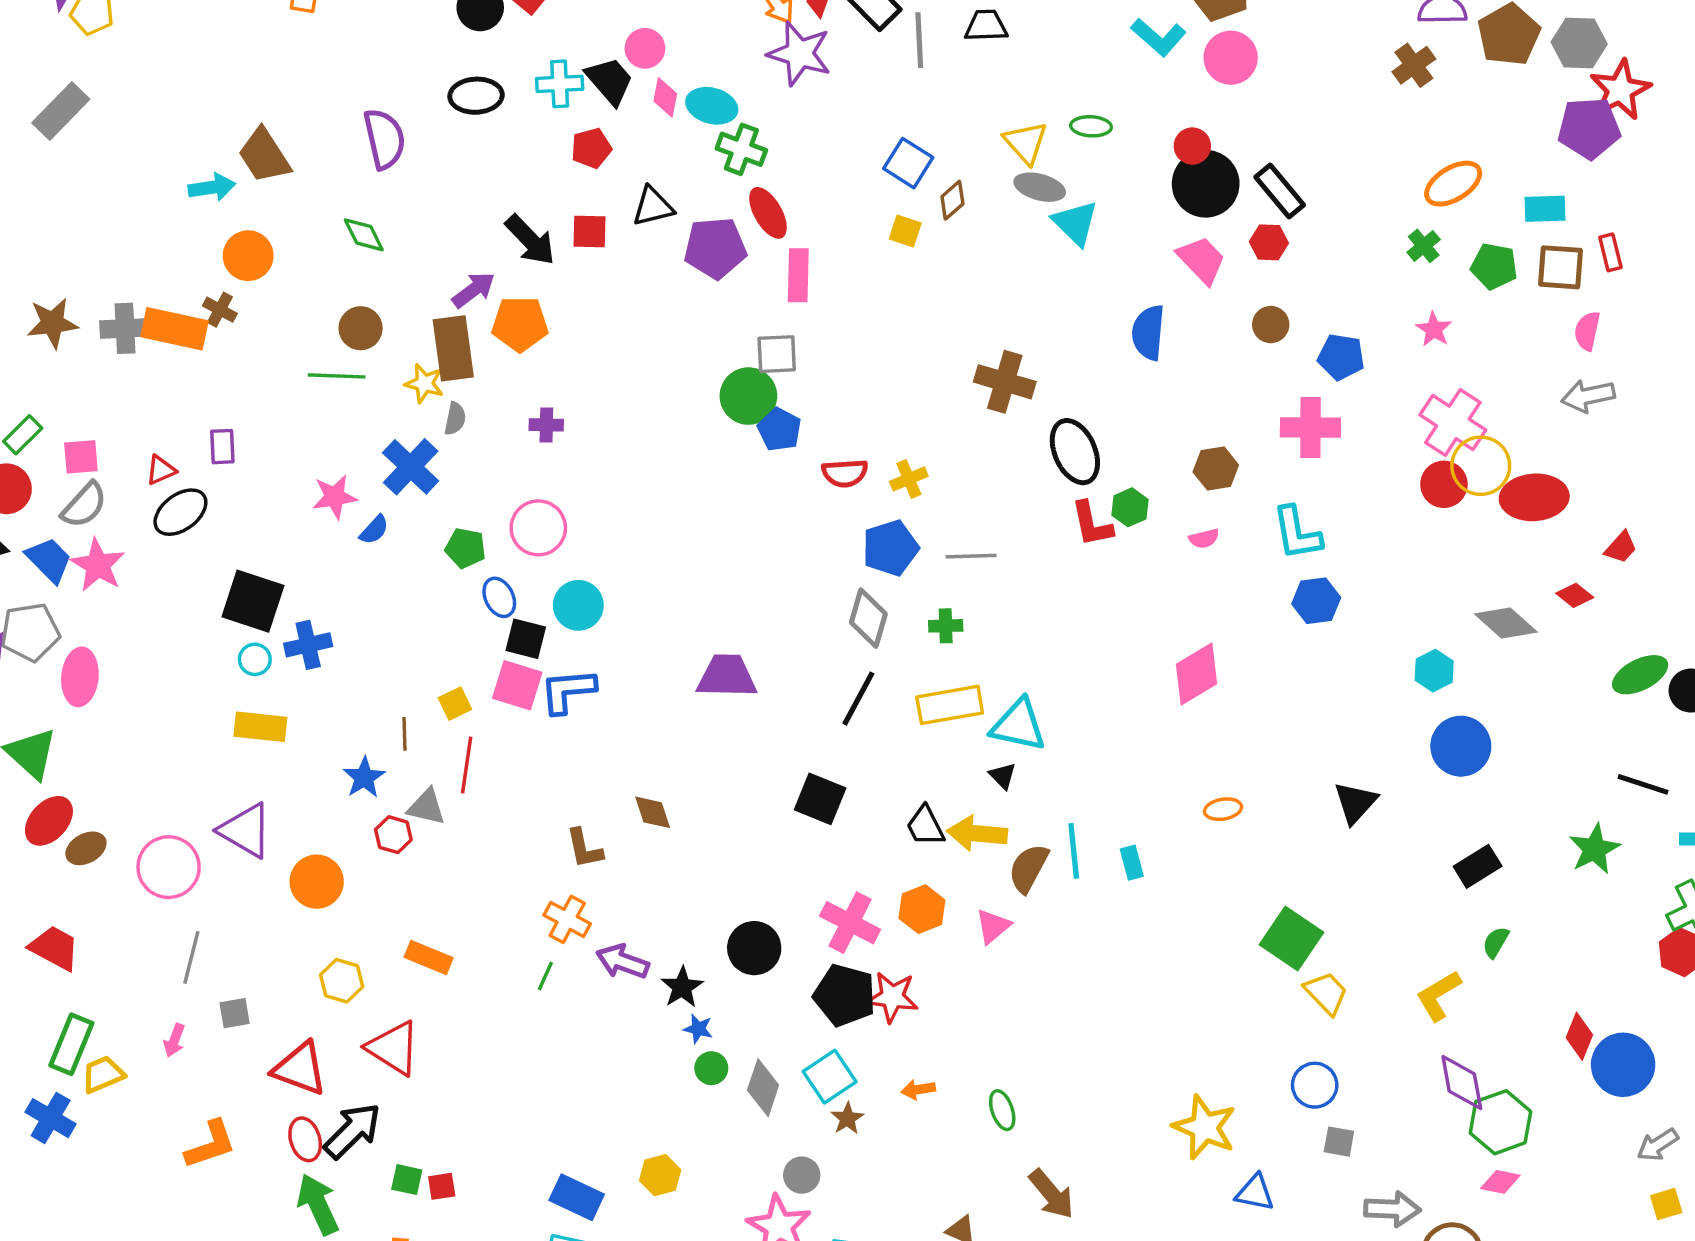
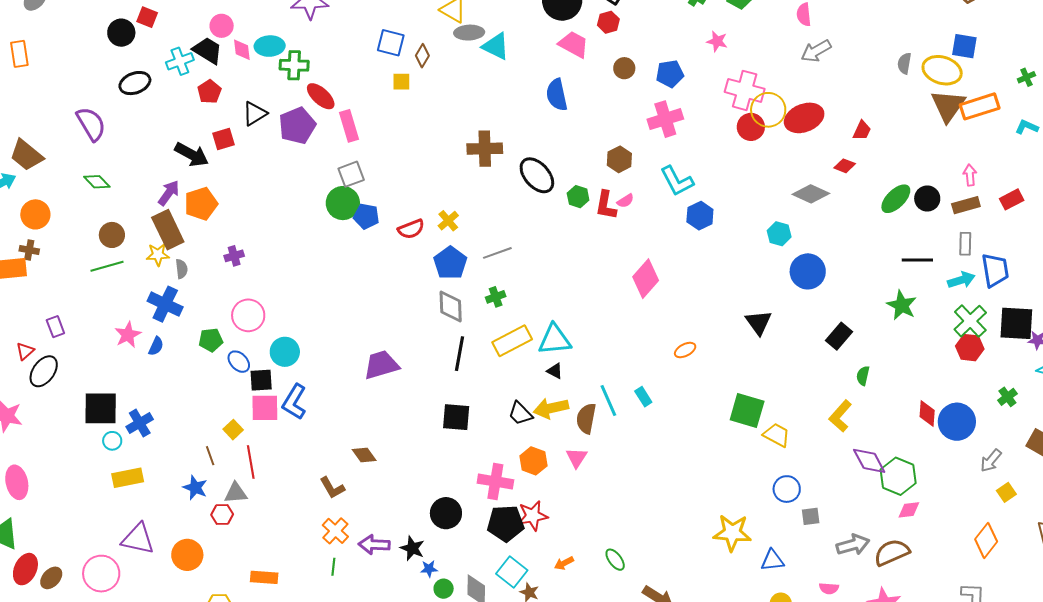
red L-shape: (1092, 524) -> (606, 205), moved, turned 40
blue L-shape: (568, 691) -> (294, 402), turned -36
orange cross: (567, 919) -> (335, 531), turned 32

